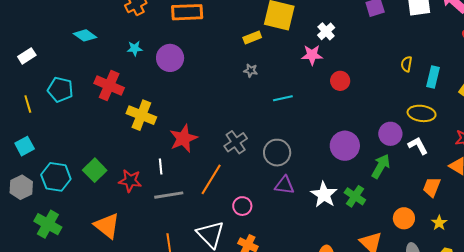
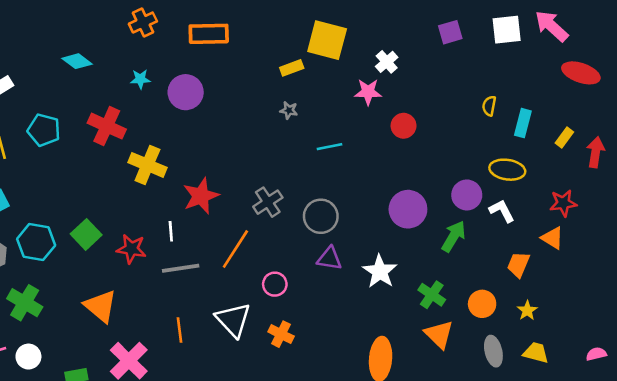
green cross: (355, 196) -> (432, 295), moved

